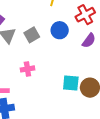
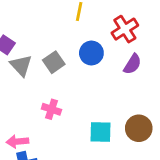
pink cross: (27, 69) -> (51, 109), turned 32
cyan square: (71, 83) -> (101, 132), moved

